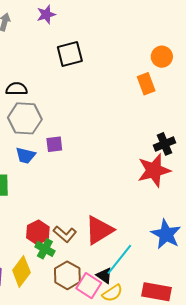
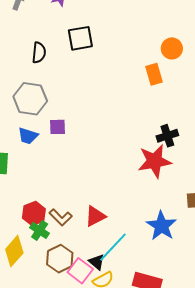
black semicircle: (17, 89) -> (39, 53), moved, turned 90
red triangle: (99, 230) -> (95, 216), size x0.7

